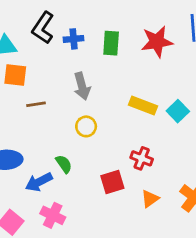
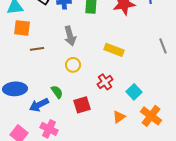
cyan square: (178, 111) -> (134, 92), moved
red cross: (142, 158) -> (105, 82), moved, turned 35
red square: (112, 182) -> (82, 105), moved

